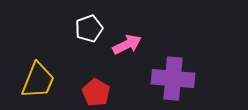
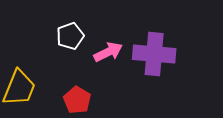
purple cross: (173, 79) -> (154, 54), moved

